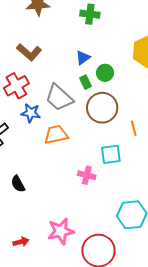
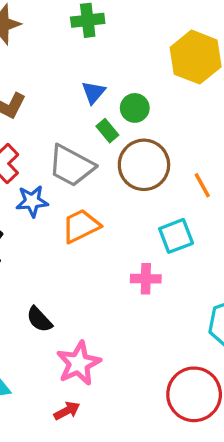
pink star: (61, 231) -> (79, 363), moved

